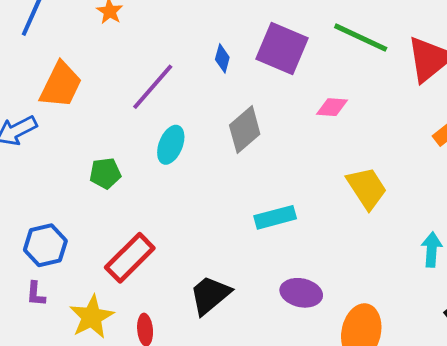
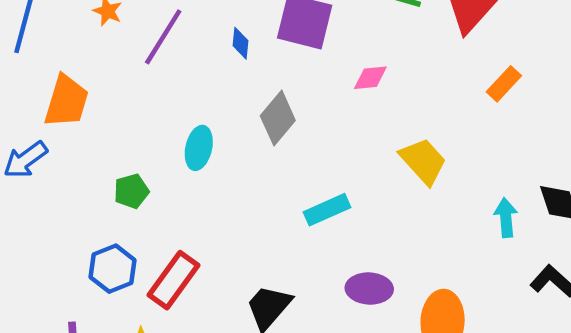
purple line: (153, 87) -> (163, 37), moved
blue hexagon: (45, 245) -> (113, 269), moved

